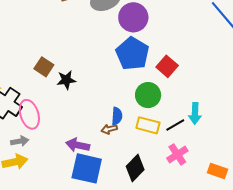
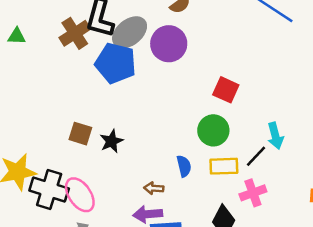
blue pentagon: (132, 54) -> (116, 63), moved
brown arrow: (109, 129) -> (154, 188), moved, turned 35
pink cross: (177, 154) -> (253, 193), moved, turned 30

